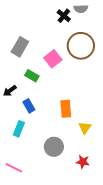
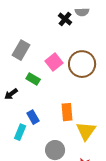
brown circle: (81, 46) -> (82, 64), moved
blue rectangle: (29, 106) -> (33, 117), moved
yellow triangle: (85, 128) -> (86, 131), size x1.5

